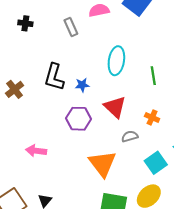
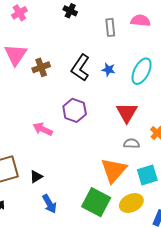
blue star: (82, 85) -> (108, 70), moved
purple hexagon: (79, 119) -> (75, 110), moved
orange triangle: (102, 164) -> (114, 170), moved

